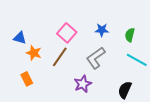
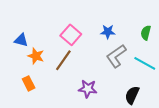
green semicircle: (130, 35) -> (146, 33), moved
gray L-shape: (96, 58) -> (116, 56), moved
purple star: (83, 84) -> (88, 89), turned 30

